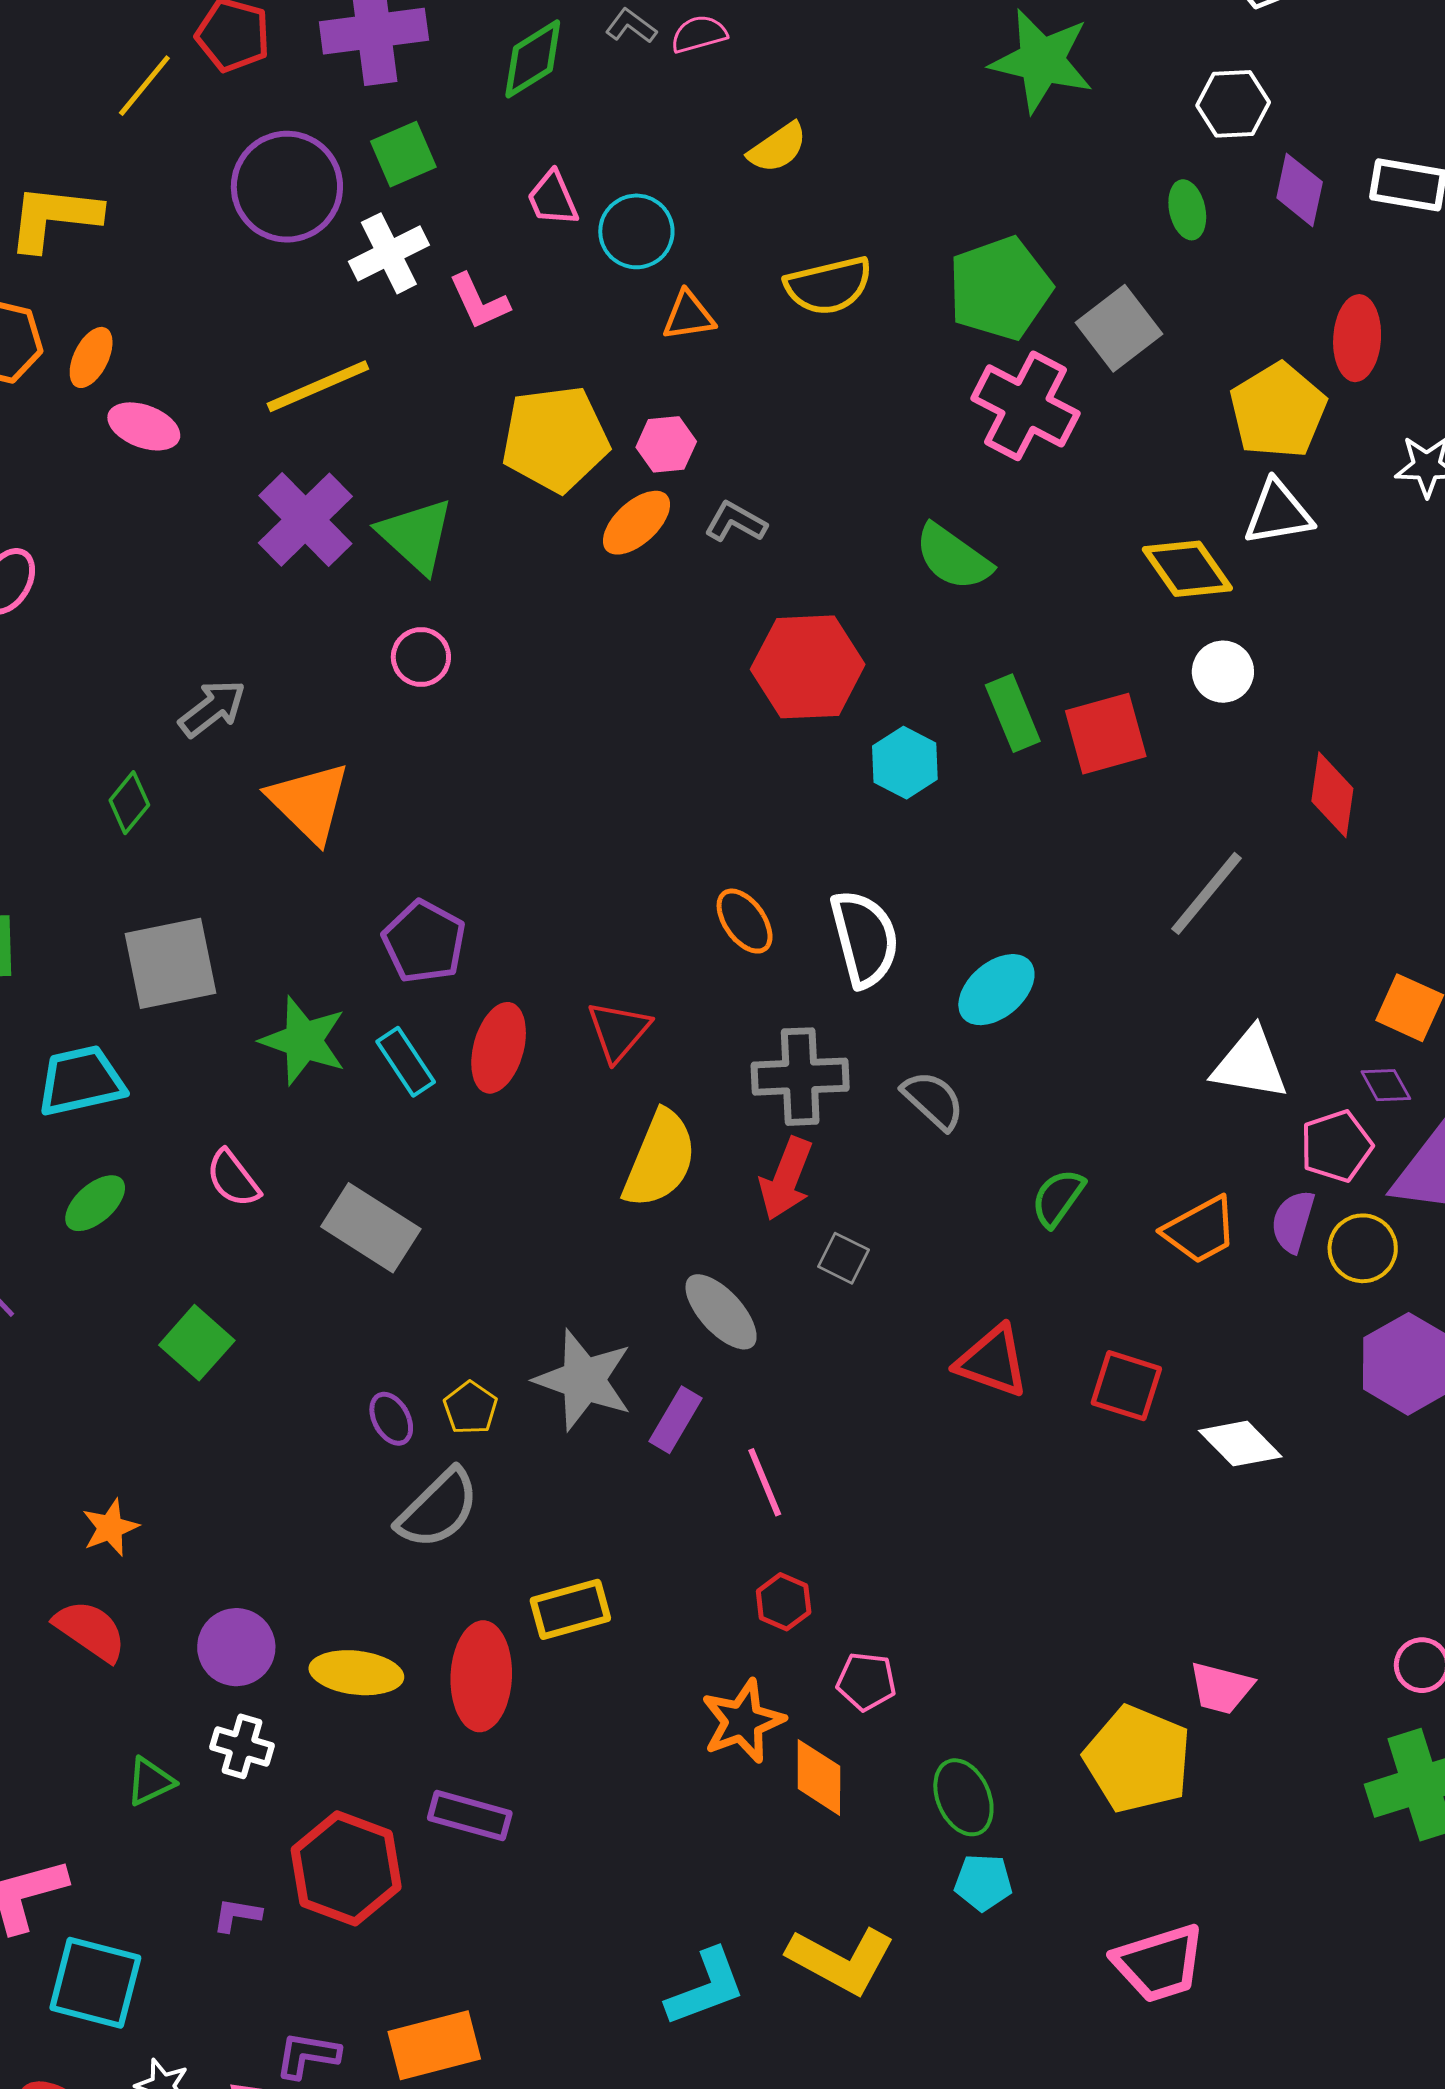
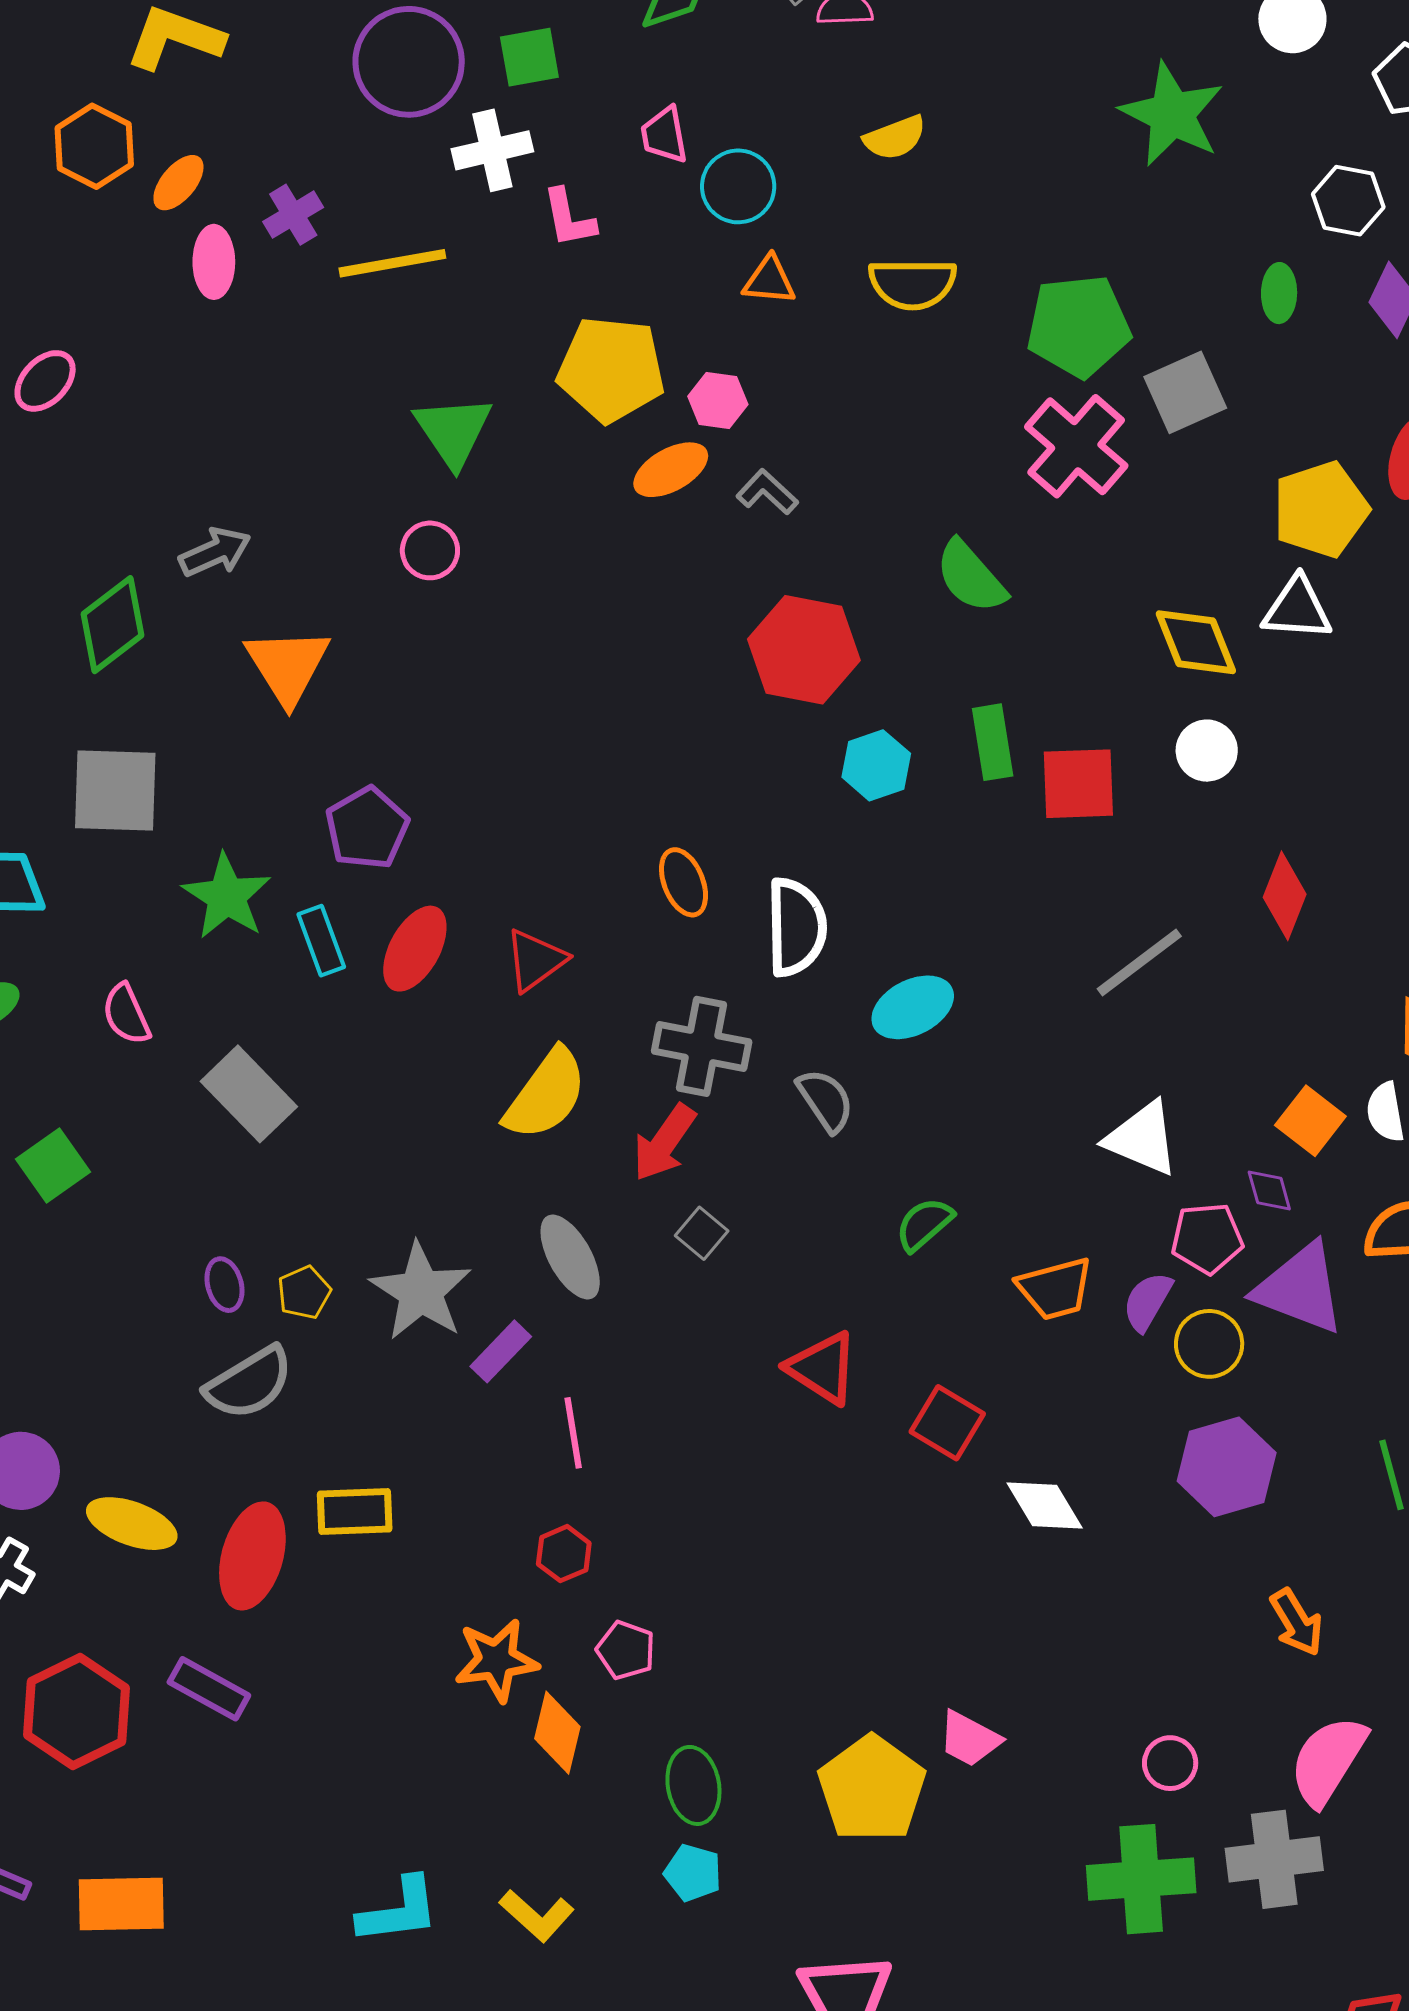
pink ellipse: (144, 426) -> (214, 262), turned 56
purple cross: (305, 520) -> (293, 215), moved, size x0.6
green diamond: (129, 803) -> (112, 625), size x1.6
yellow L-shape: (841, 1960) -> (537, 1916), size x0.7

